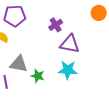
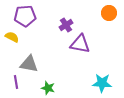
cyan star: (68, 70) -> (102, 83), moved
green star: (38, 76) -> (48, 88), moved

